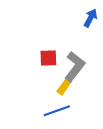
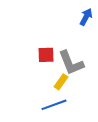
gray L-shape: (75, 66) -> (71, 63), turned 120

